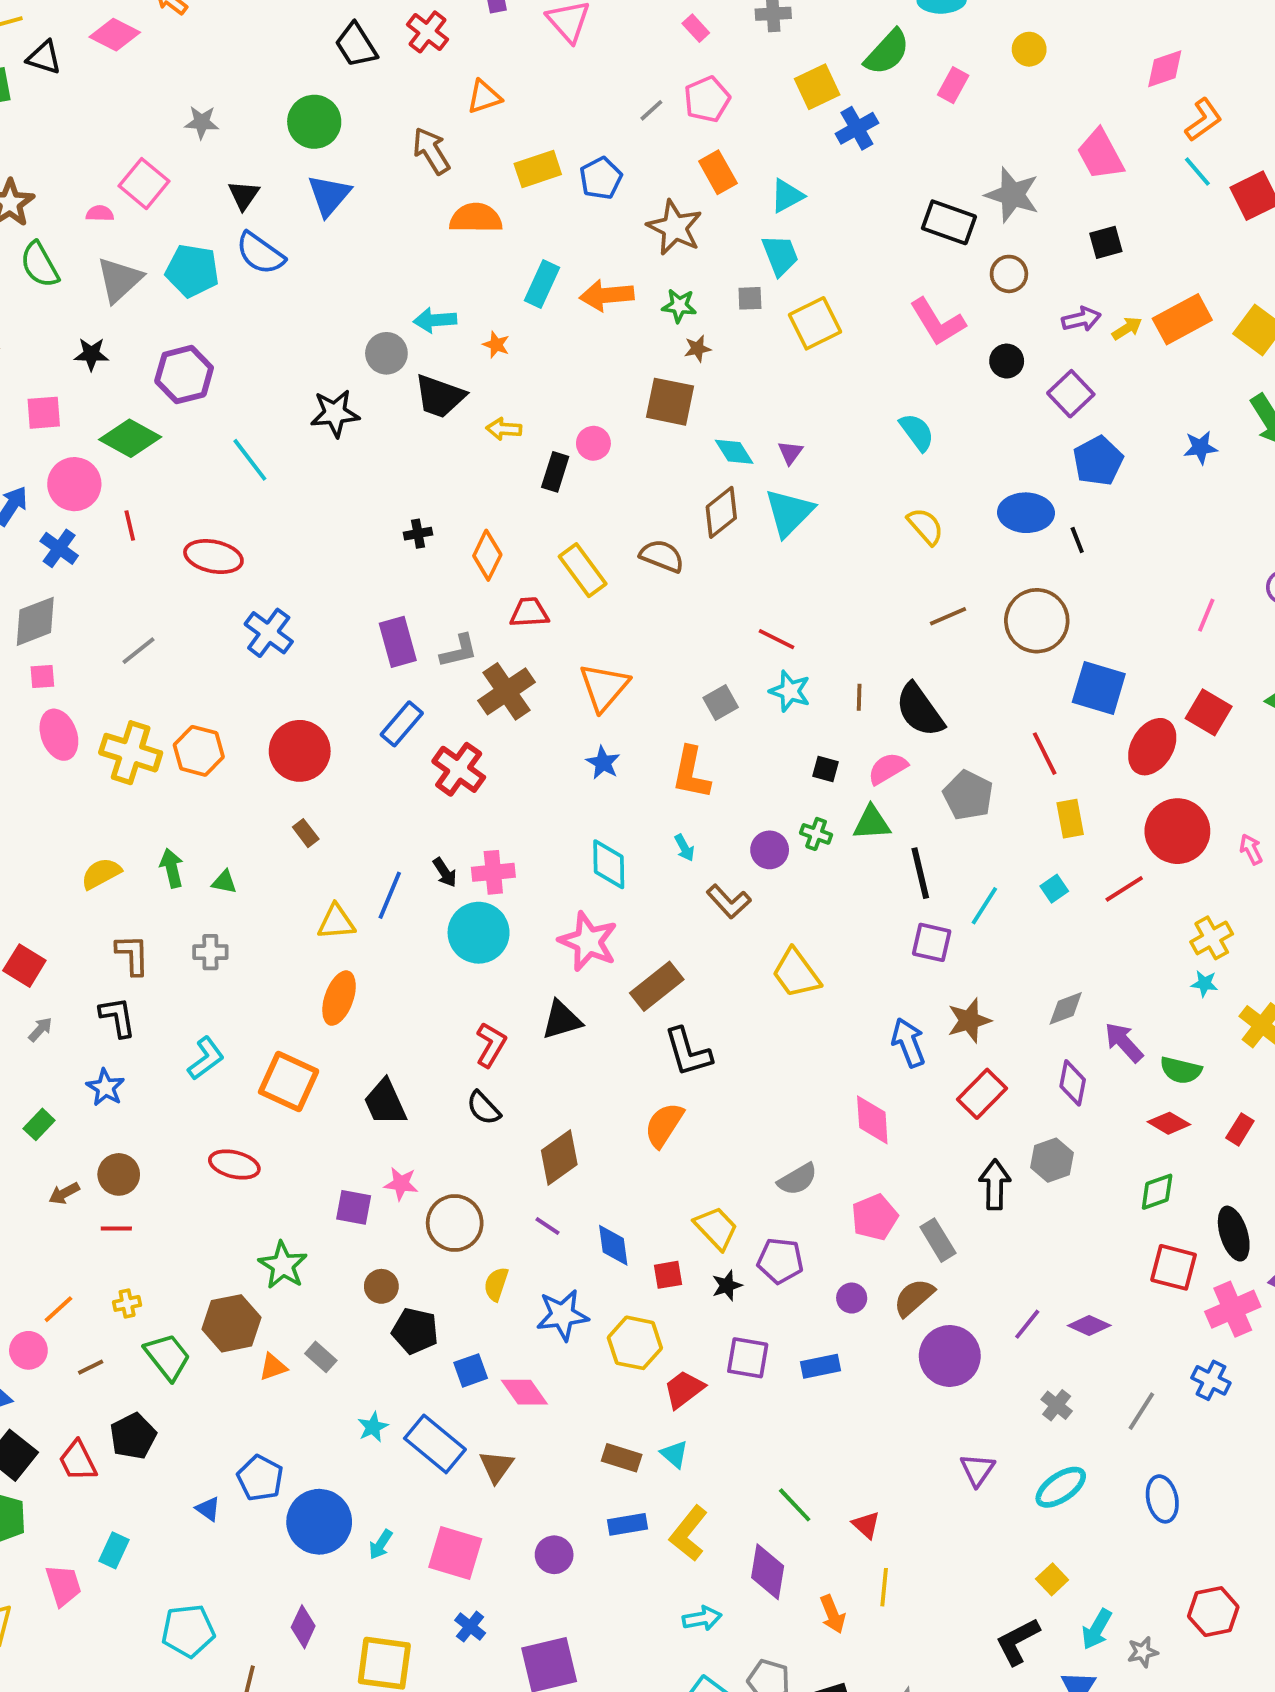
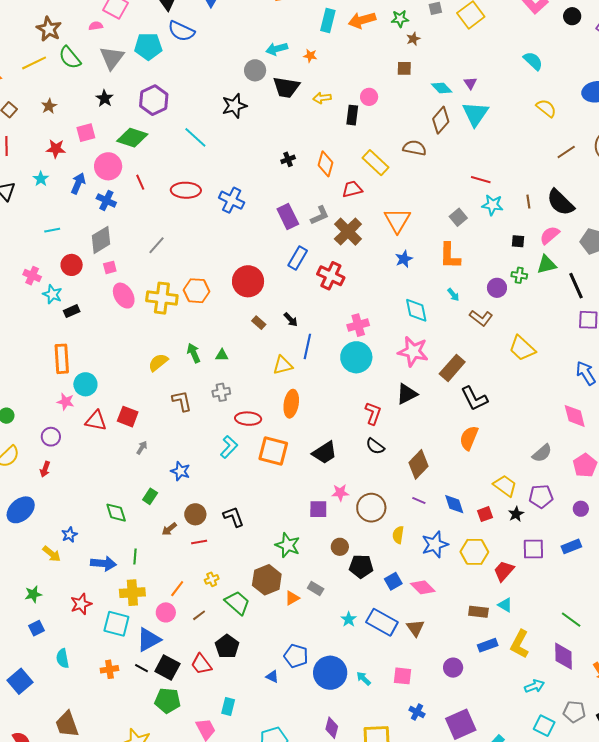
black star: (91, 354) -> (105, 98), turned -30
brown square: (670, 402) -> (404, 68), size x0.6
blue cross: (269, 633) -> (232, 200), moved
blue star: (603, 763) -> (404, 259), turned 30
black arrow: (445, 872) -> (291, 320), moved
black L-shape: (117, 1017) -> (234, 517), moved
black trapezoid: (385, 1102) -> (325, 453), turned -88
red ellipse: (234, 1165) -> (248, 419), moved
cyan arrow: (381, 1544) -> (364, 678), turned 112
pink square: (455, 1553) -> (403, 676), size x0.7

